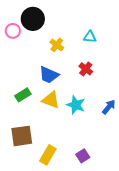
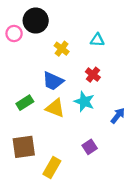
cyan star: (76, 105) -> (84, 102), moved
purple square: (83, 156) -> (90, 147), moved

